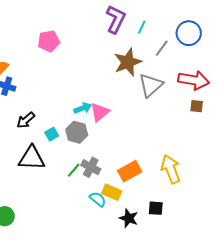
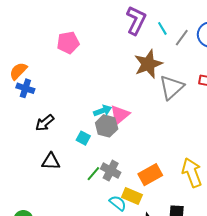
cyan line: (142, 27) -> (162, 28), turned -56
gray line: (162, 48) -> (182, 38), moved
gray hexagon: (77, 132) -> (107, 126), moved
cyan square: (52, 134) -> (83, 138), moved, turned -32
black triangle: (32, 158) -> (51, 161), size x0.7

